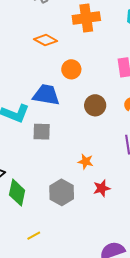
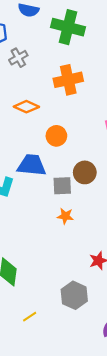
gray square: (42, 132) -> (62, 186), moved
orange star: (86, 162) -> (65, 216), moved
gray hexagon: (62, 192) -> (74, 295), moved

